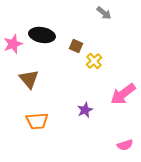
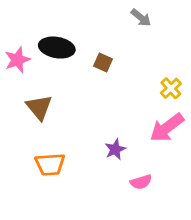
yellow cross: (94, 61) -> (171, 88), moved
pink semicircle: (125, 145) -> (141, 182), moved

